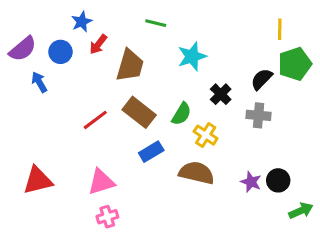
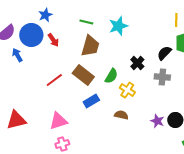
green line: (156, 23) -> (86, 22), moved
red arrow: (98, 44) -> (53, 40), moved, turned -72
blue circle: (60, 52) -> (31, 35), size x1.5
cyan star: (192, 56) -> (118, 26), moved
brown trapezoid: (130, 65) -> (90, 46), moved
brown semicircle: (197, 173) -> (121, 115), size x0.6

